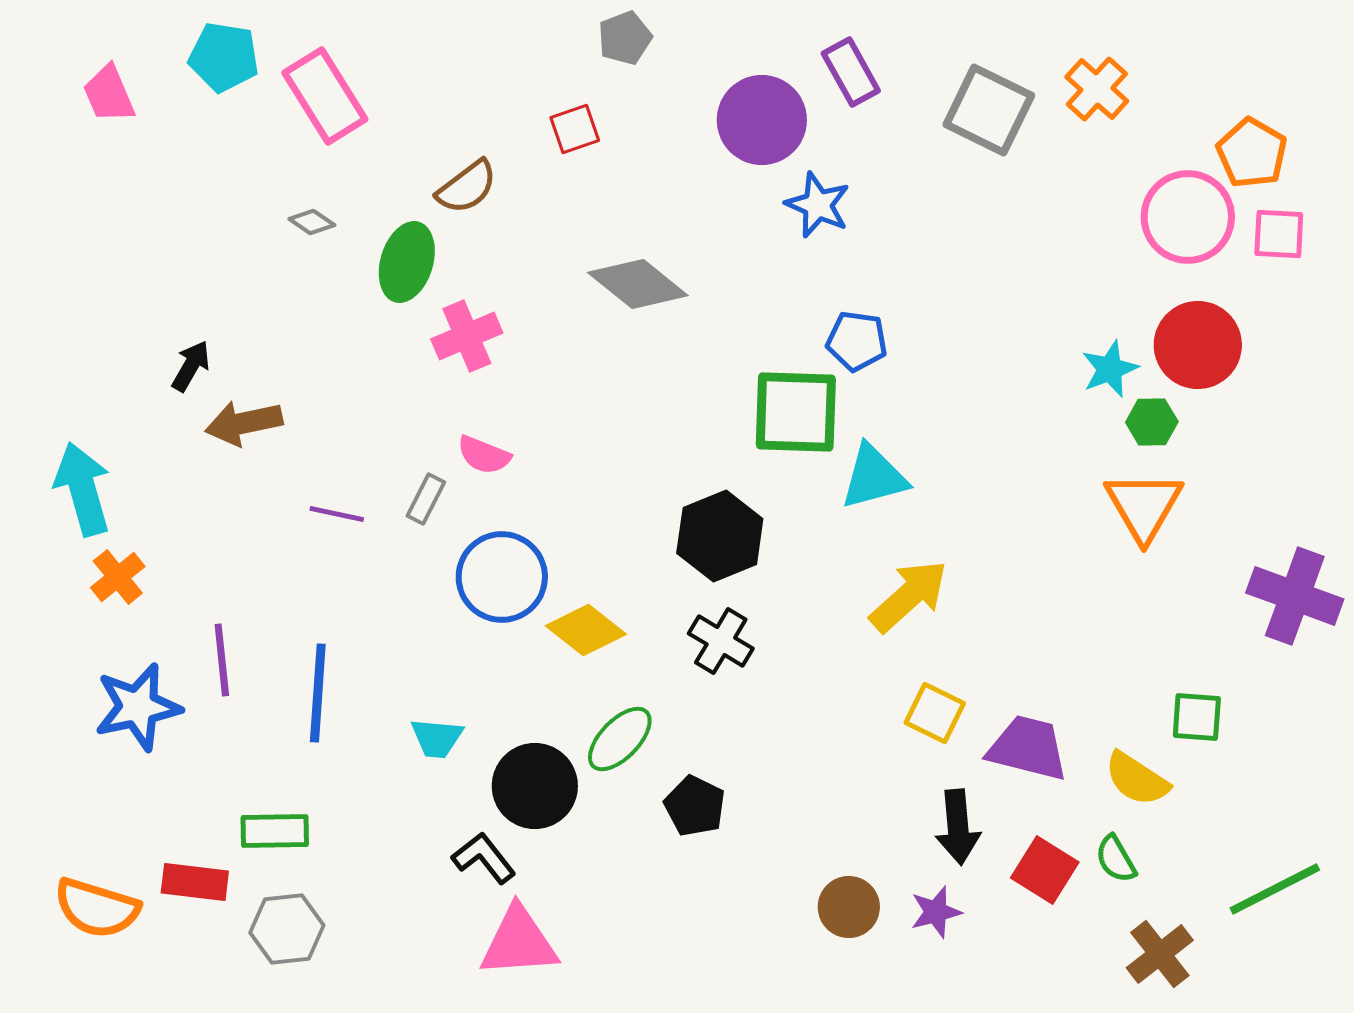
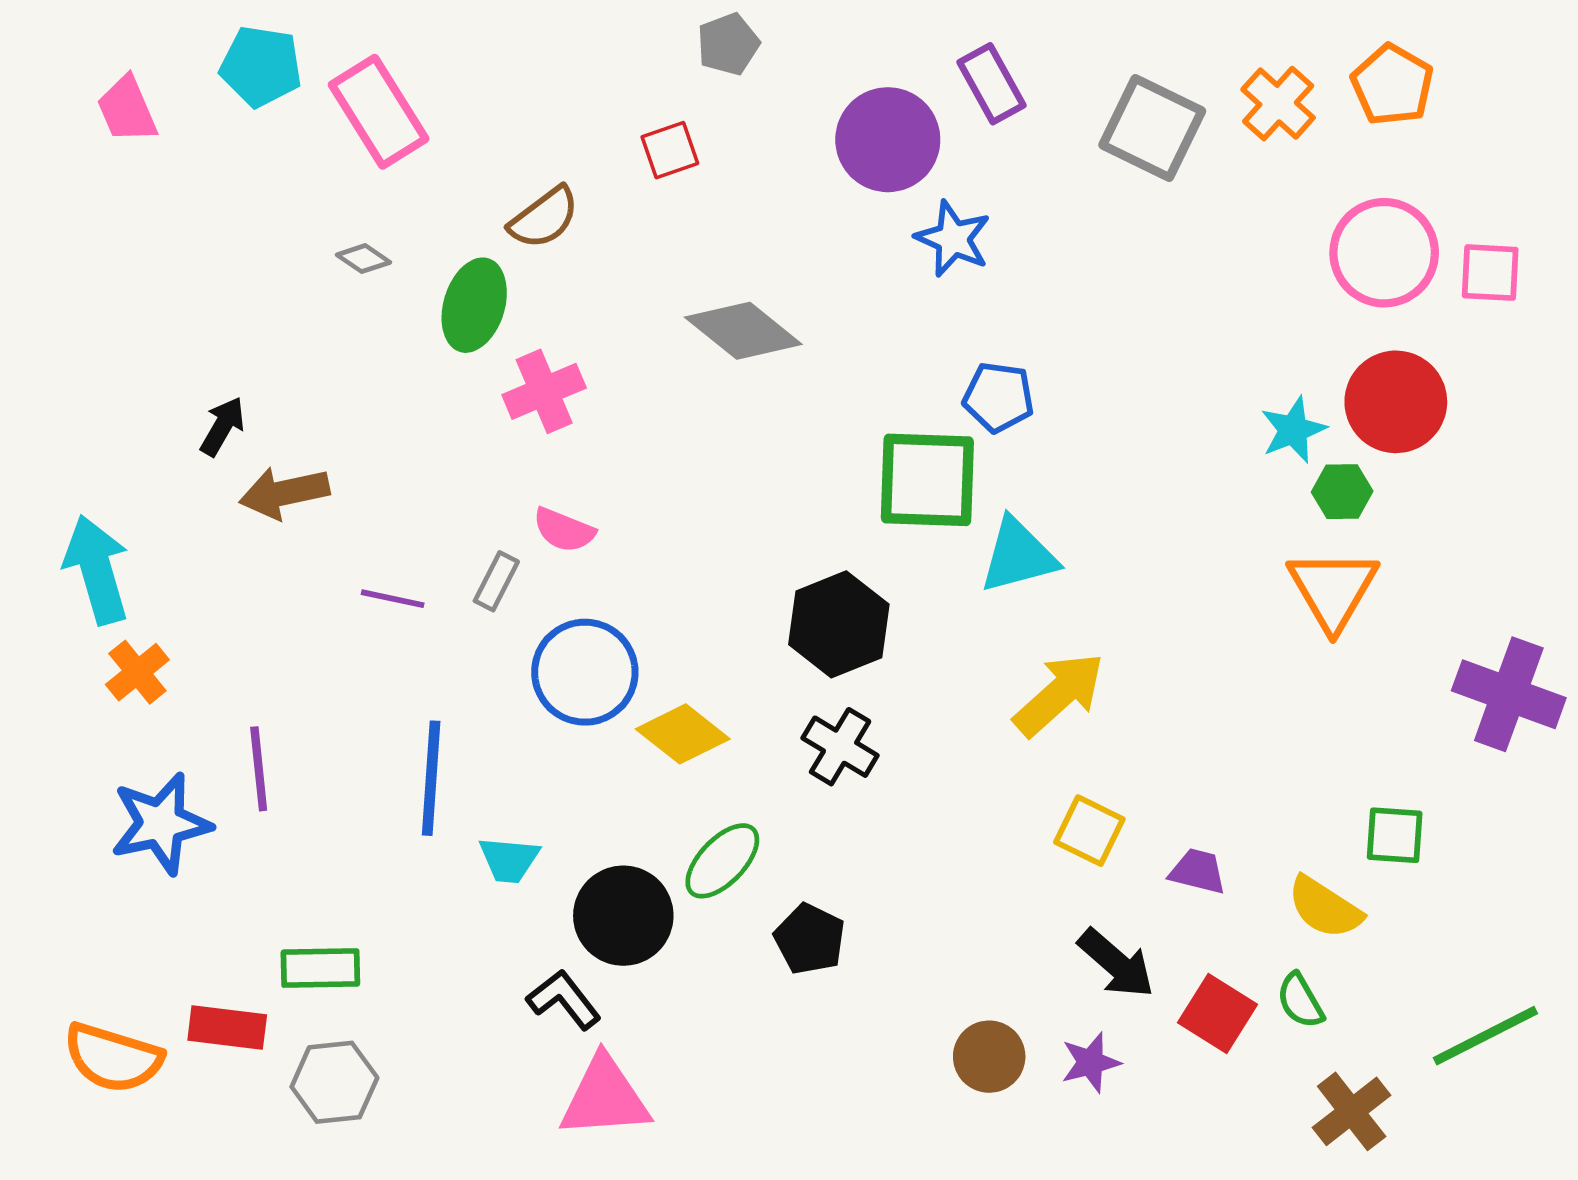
orange pentagon: (1252, 153) -> (1392, 85), moved
blue line: (318, 693) -> (431, 778), moved
purple trapezoid: (1028, 748) -> (1198, 871), size x0.6
black arrow: (958, 827) -> (1116, 963), turned -44

